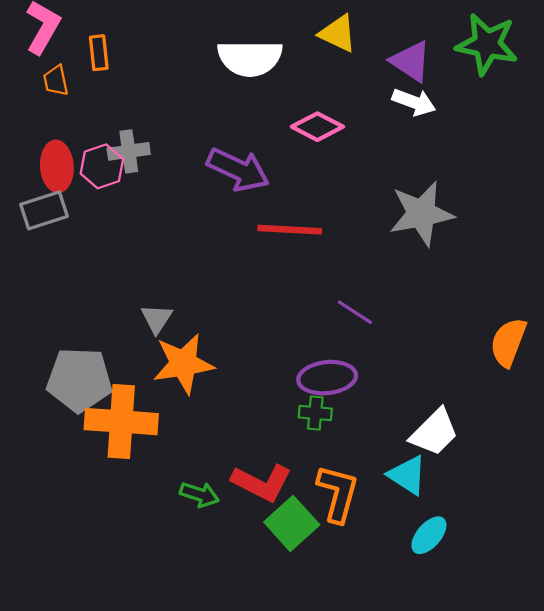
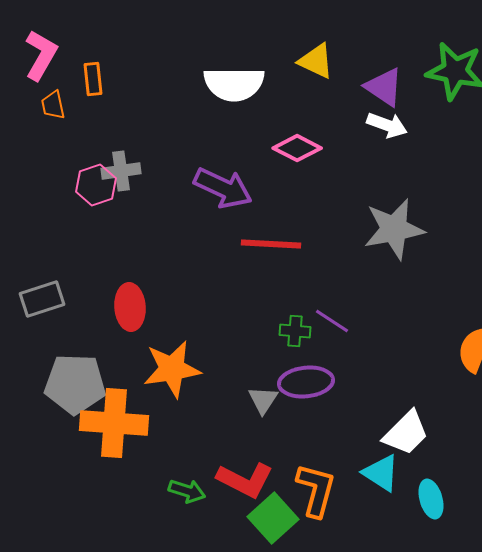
red ellipse: (57, 166) -> (130, 307), moved
gray rectangle: (44, 210) -> (42, 299), moved
gray triangle: (157, 319) -> (263, 400), moved
green cross: (315, 413) -> (295, 331), moved
cyan ellipse: (429, 535) -> (431, 499), moved, turned -57

